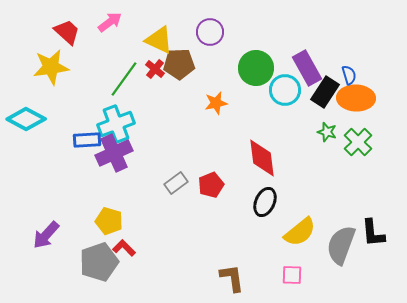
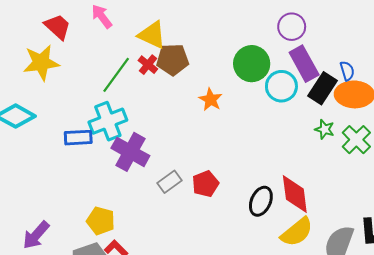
pink arrow: (110, 22) -> (102, 16), turned -90
purple circle: (210, 32) -> (292, 27), moved
orange star: (216, 103) -> (211, 100), turned -30
purple cross: (114, 153) -> (130, 152), moved, turned -36
red diamond: (262, 158) -> (295, 194), moved

